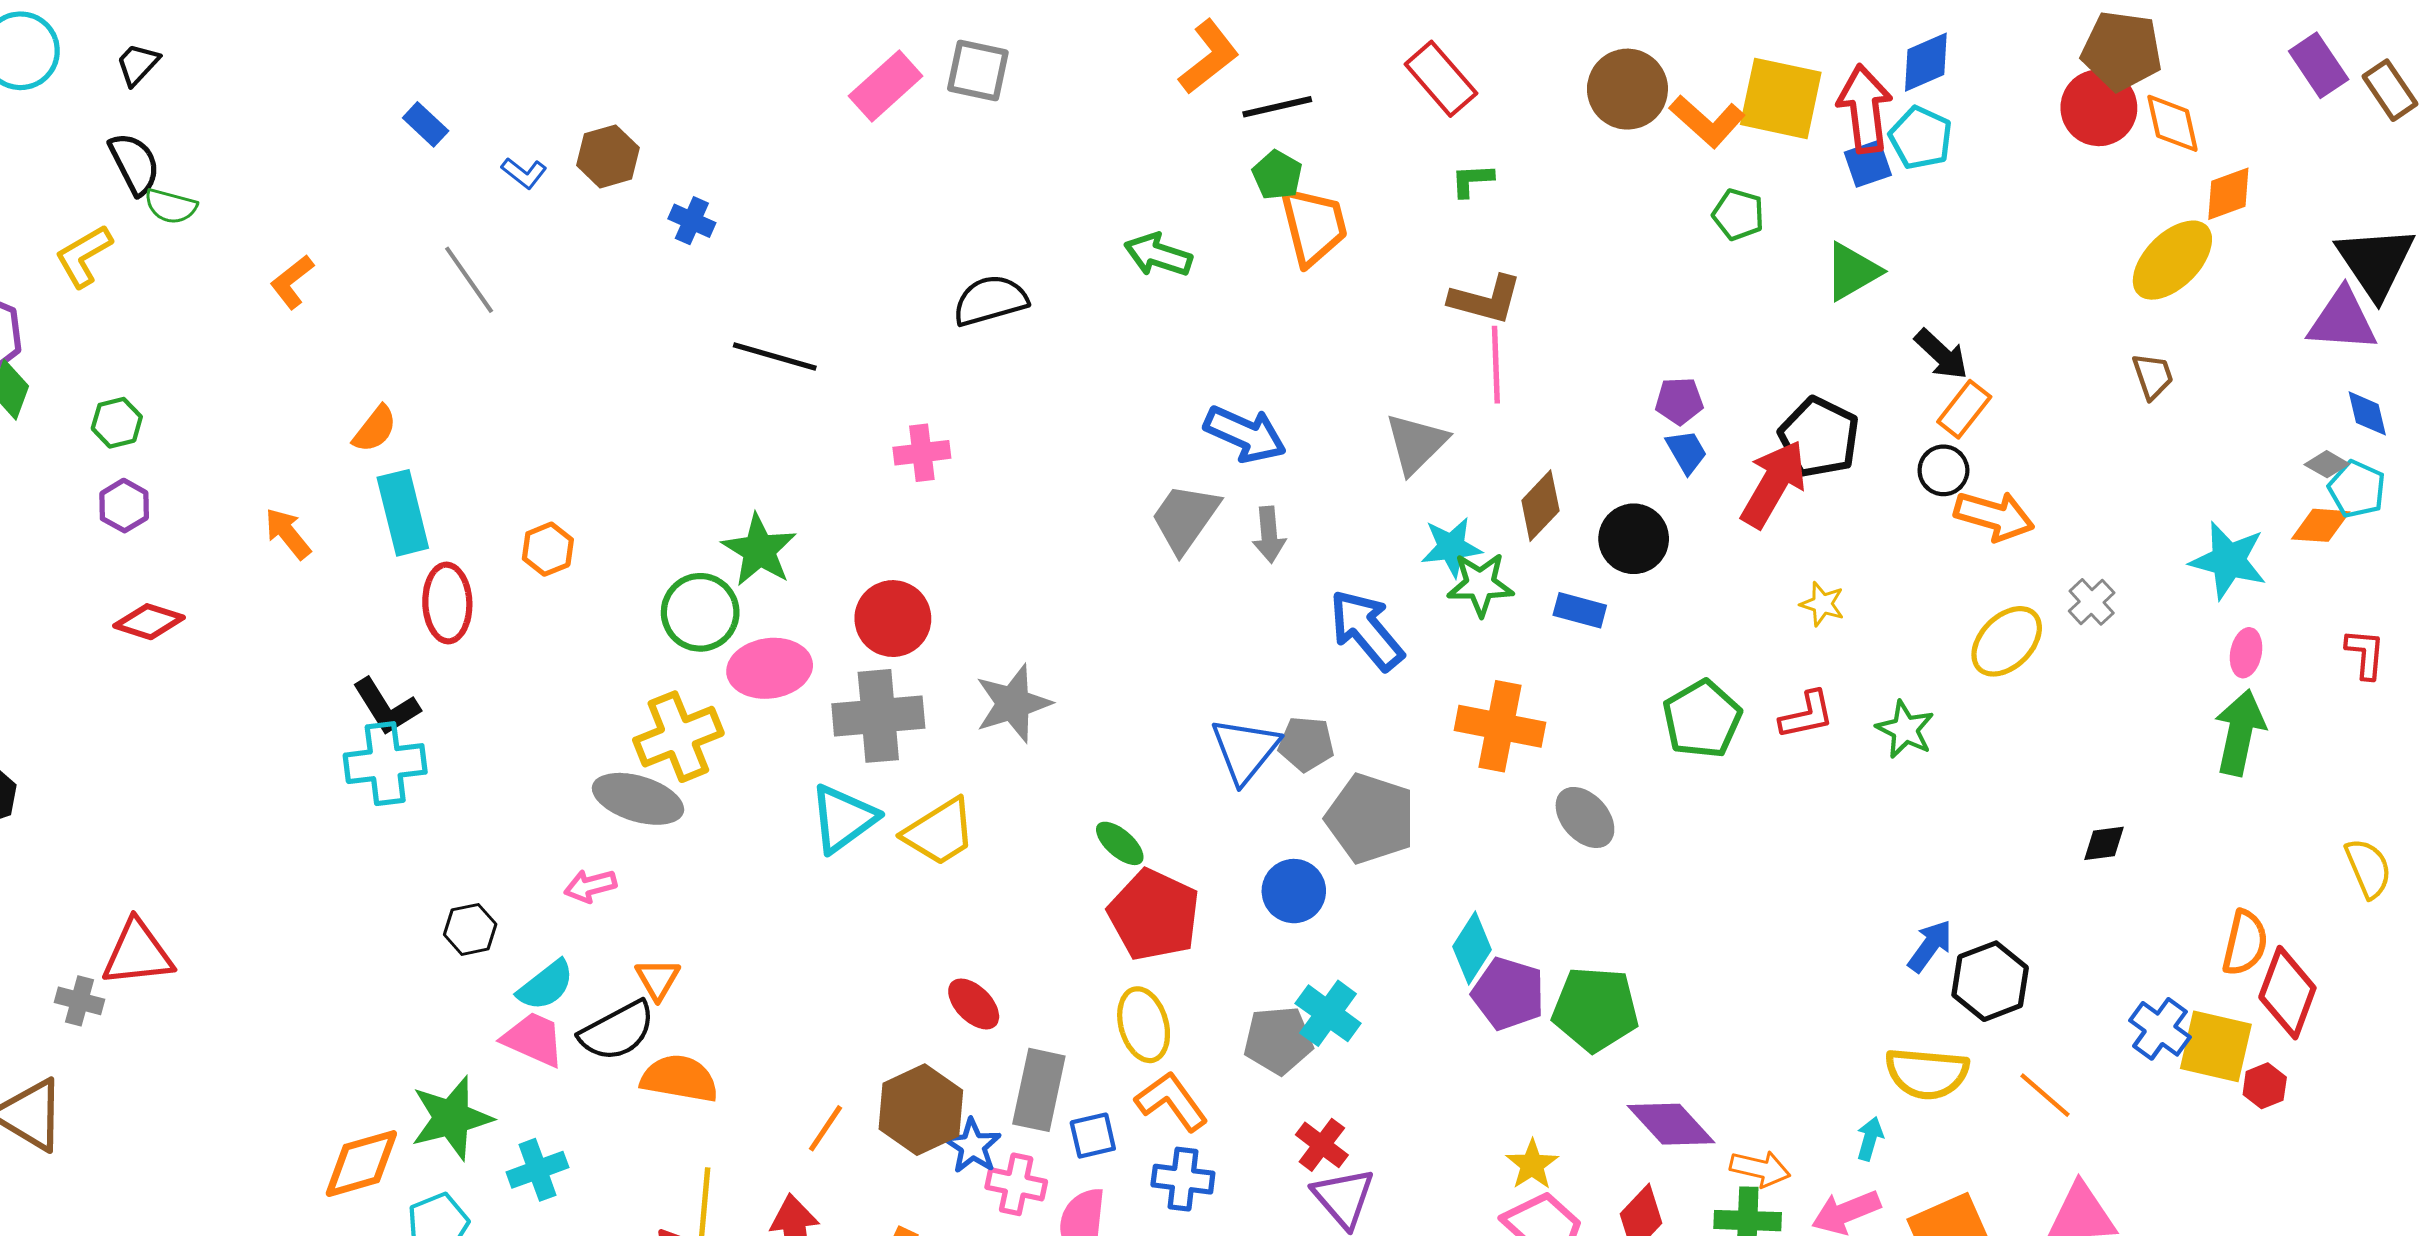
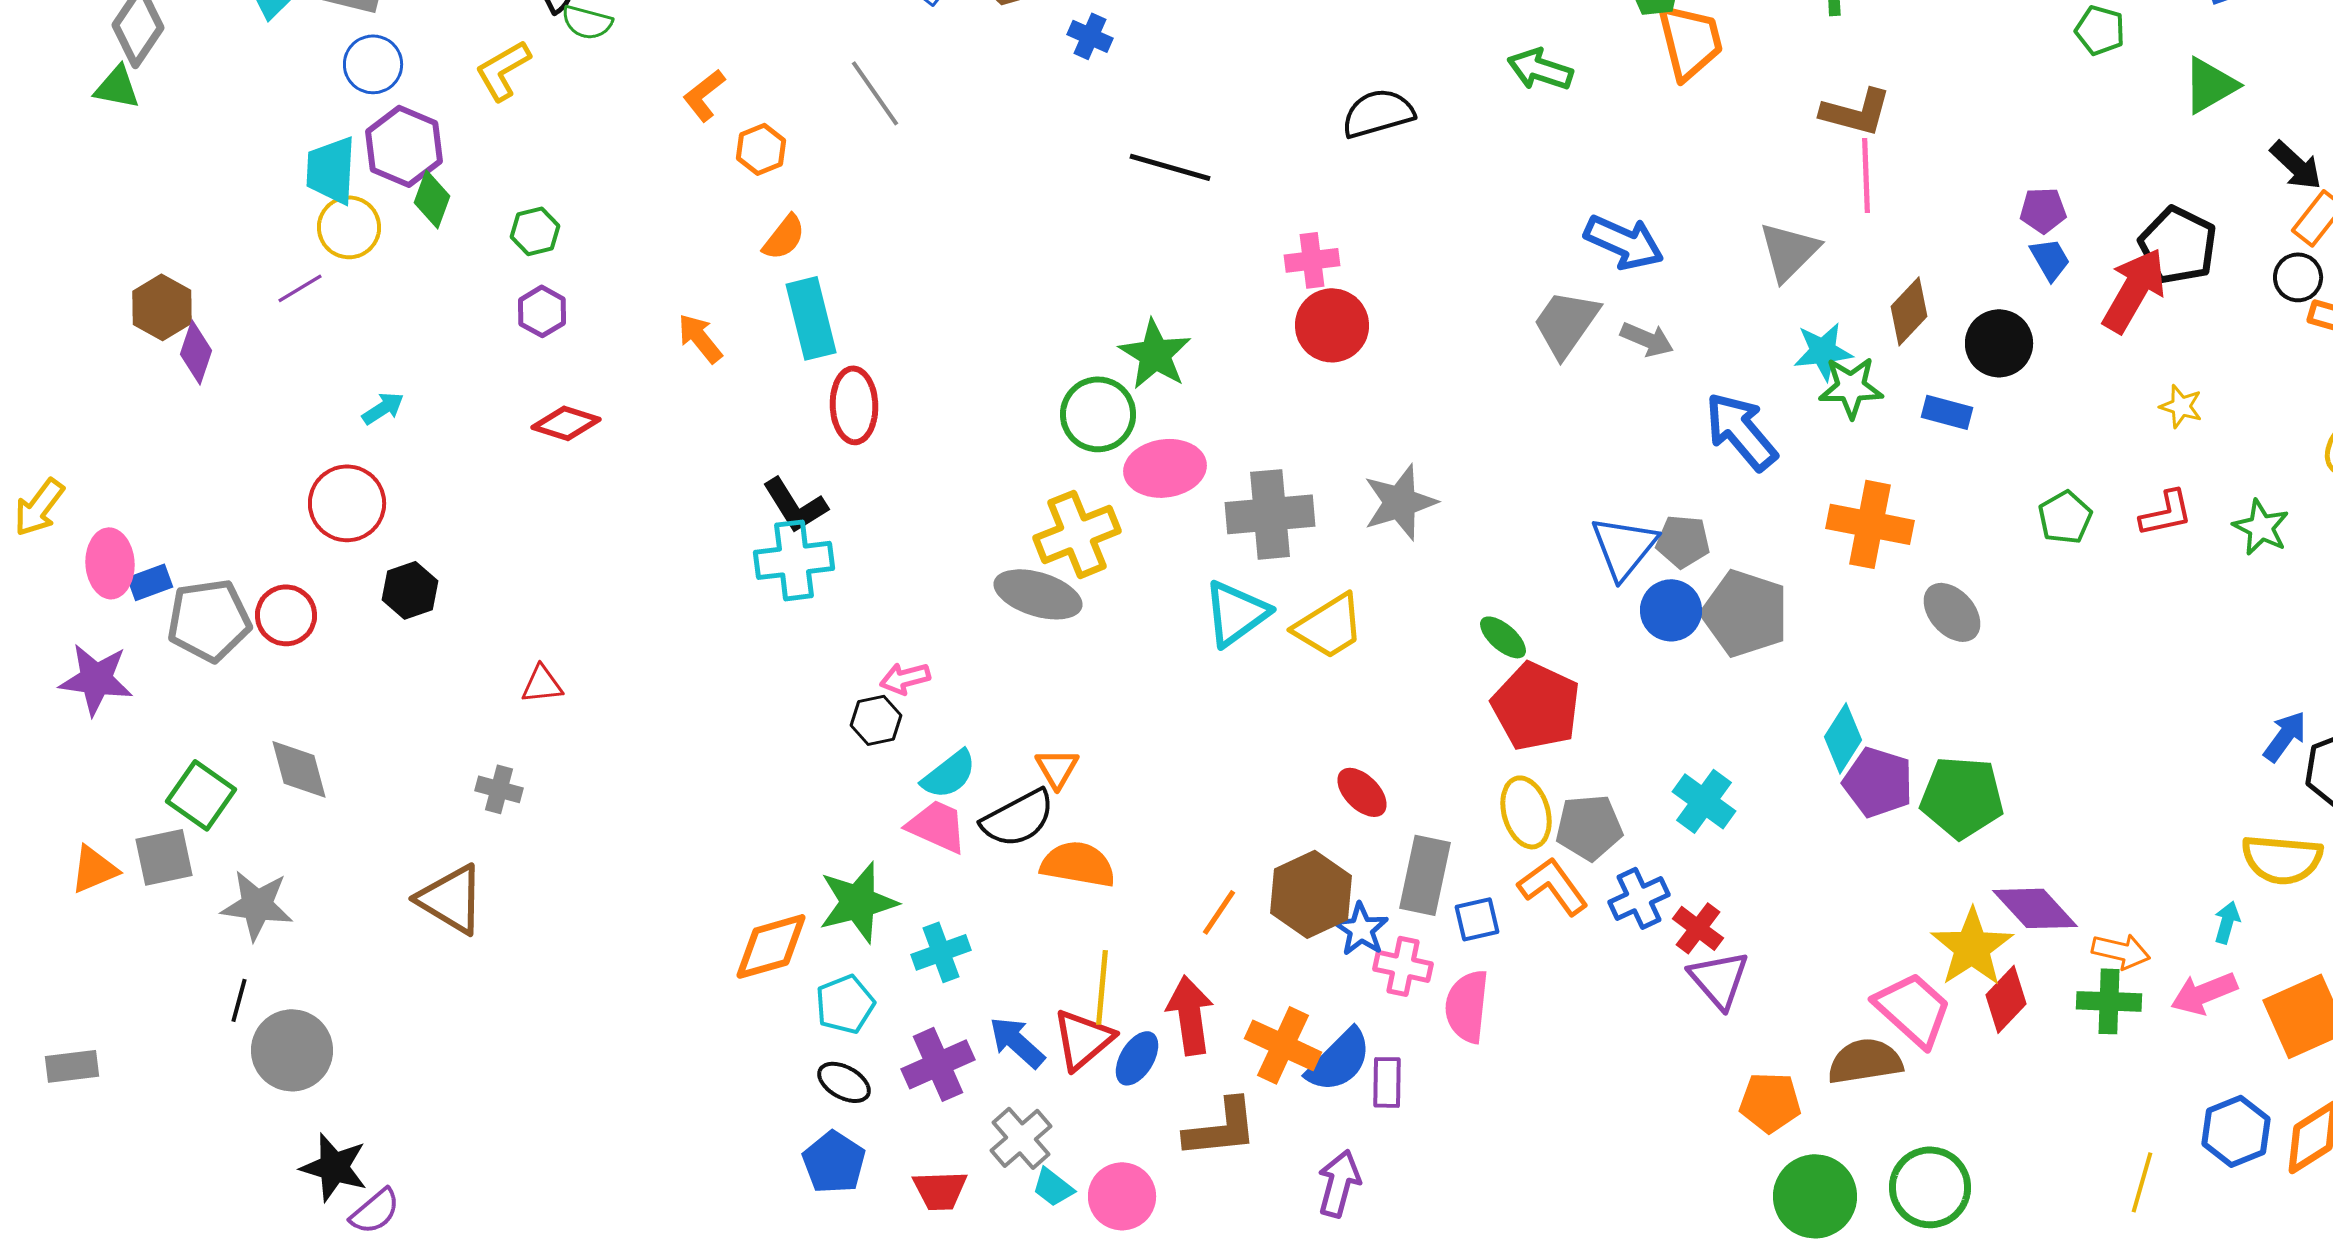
gray arrow: (1269, 535) -> (1647, 339), turned -62
orange hexagon: (548, 549) -> (761, 149), moved
red circle: (893, 619) -> (1332, 325), moved
green pentagon: (1702, 719) -> (2065, 517), size x0.7
pink arrow: (590, 886) -> (905, 678), moved
blue circle: (1294, 891) -> (1671, 610), moved
red triangle: (138, 953) -> (542, 684), moved, size x0.6
gray pentagon: (1278, 1040) -> (1589, 827), moved
yellow star: (1532, 1165) -> (1972, 947), moved, size x1.6
blue cross: (1183, 1179) -> (1639, 898), moved, turned -32

